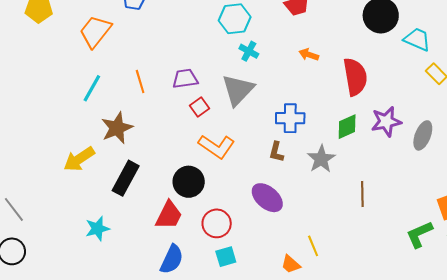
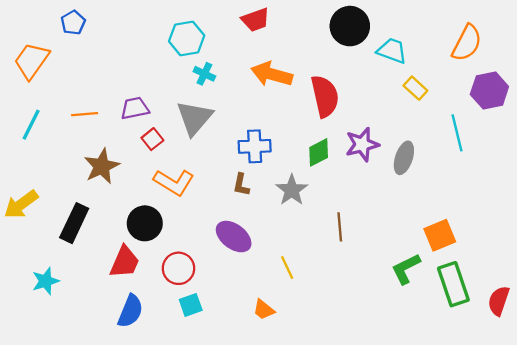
orange arrow: (309, 55) -> (272, 74), size x1.8
orange line: (140, 82) -> (85, 114), turned -75
brown star: (117, 128) -> (102, 166), moved
yellow line: (313, 246) -> (287, 268), moved

